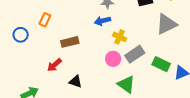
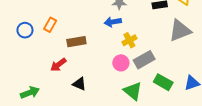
orange rectangle: (45, 20) -> (50, 25), moved
yellow cross: (120, 37) -> (129, 40), turned 32
green rectangle: (161, 64) -> (163, 82), moved

